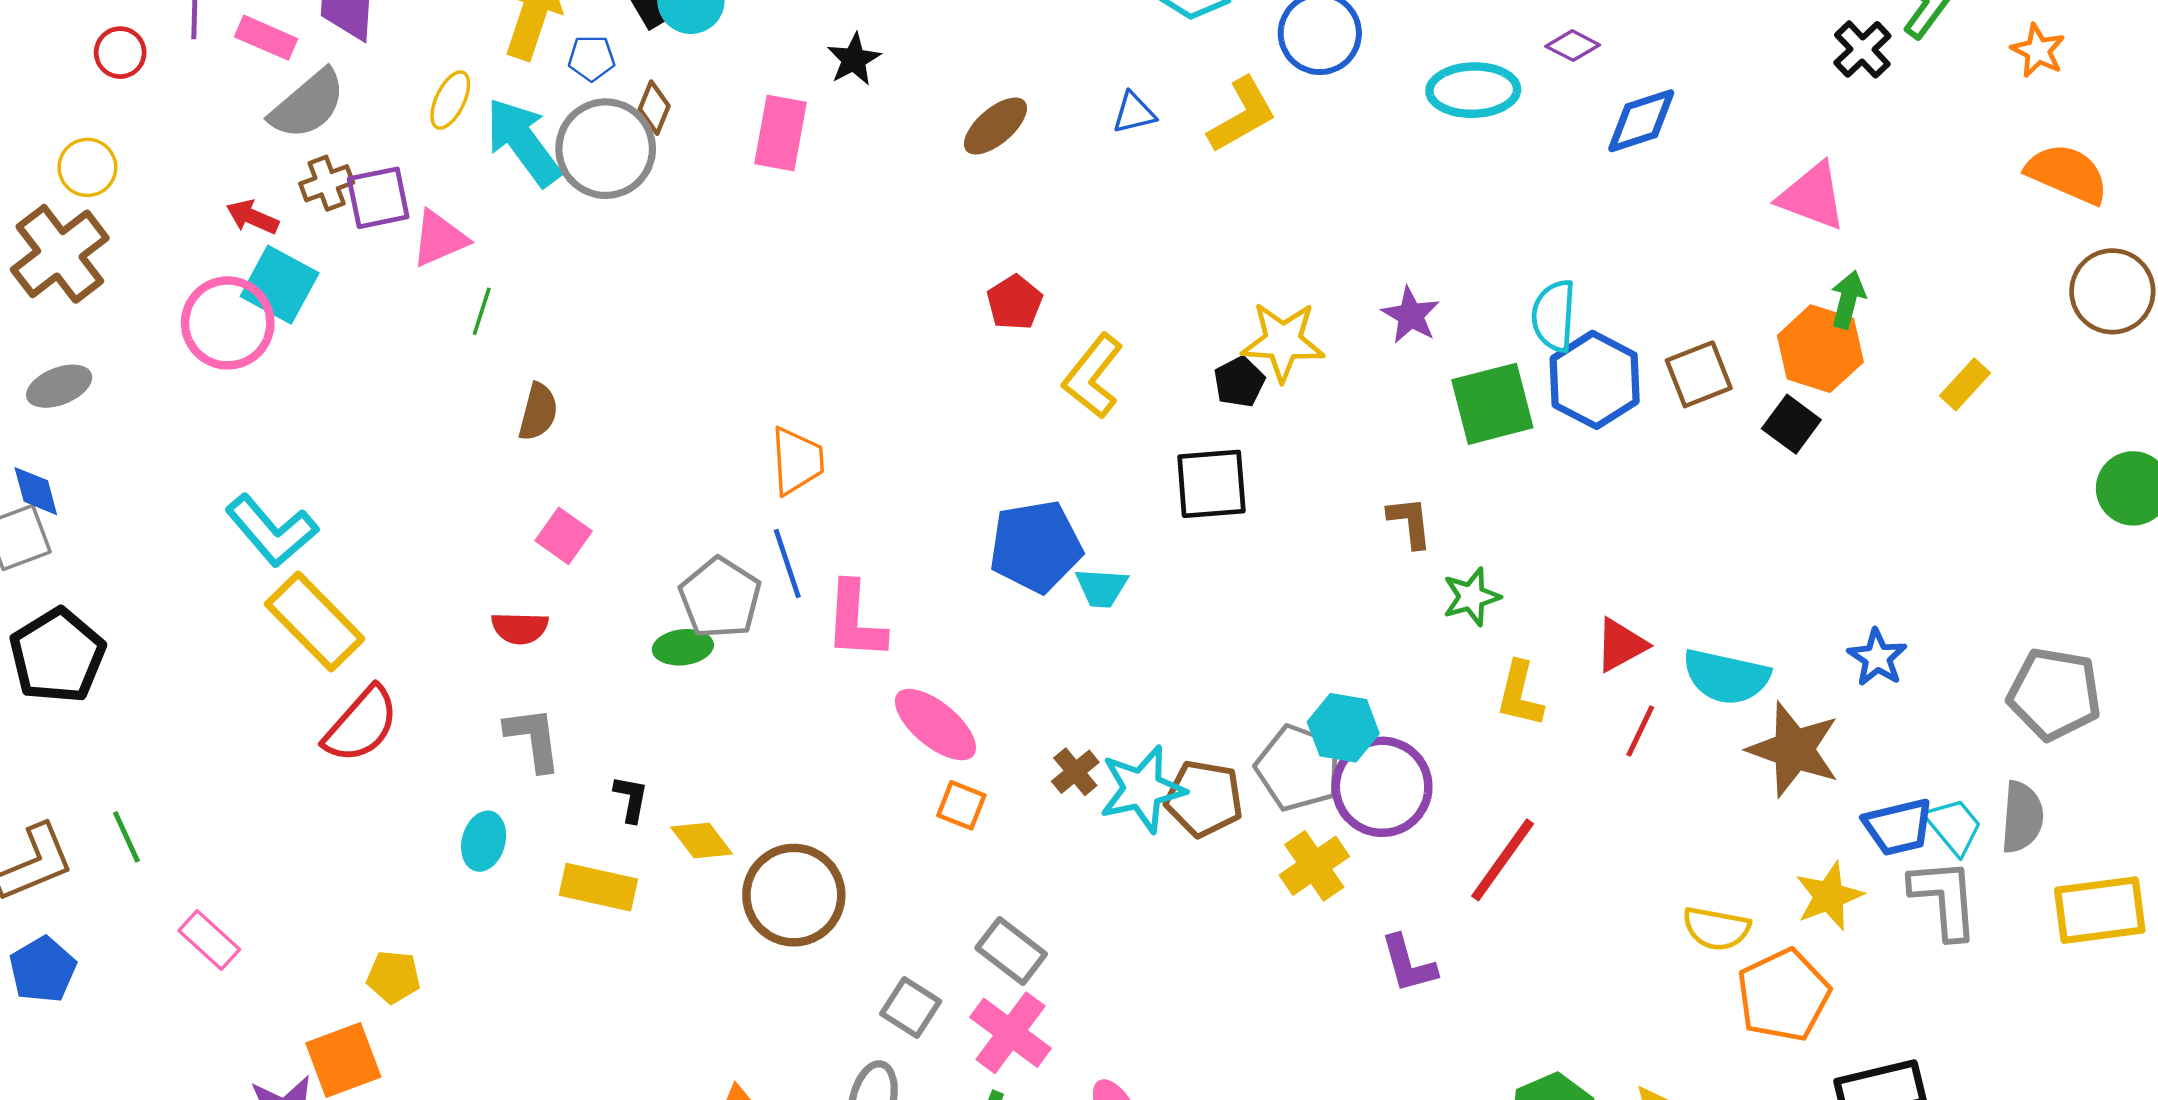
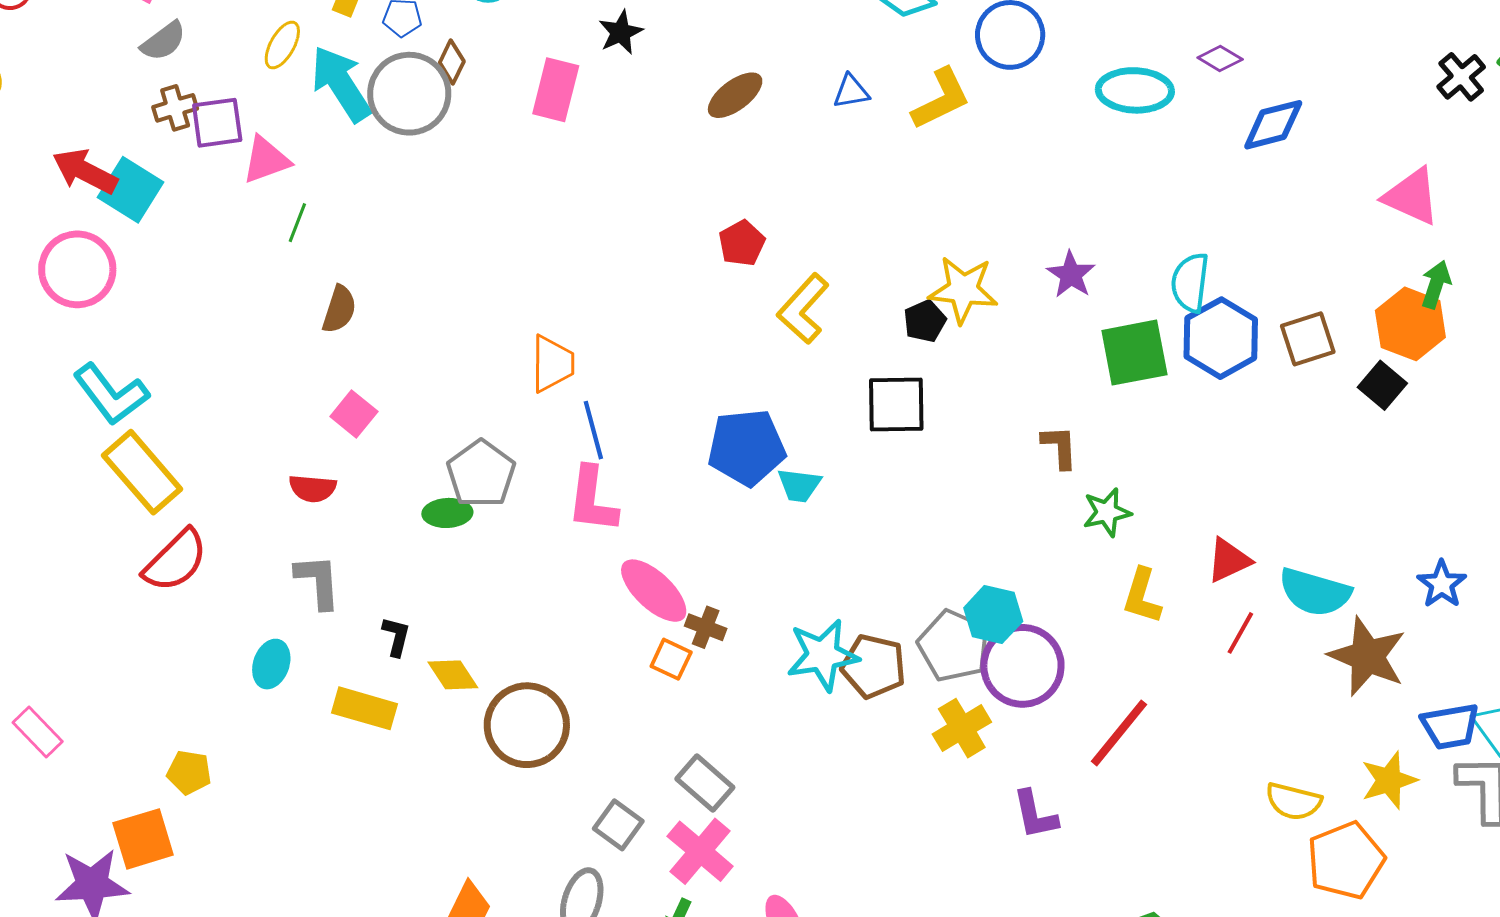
gray semicircle: (308, 104) -> (163, 41), size x0.7
red arrow: (252, 217) -> (85, 171), moved, size x1.5
pink circle: (228, 323) -> (77, 269), moved
blue line: (787, 563) -> (593, 430), moved
brown cross: (1075, 772) -> (706, 627), moved, turned -33

